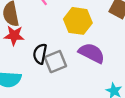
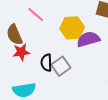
purple semicircle: (92, 53) -> (88, 39), moved, turned -30

